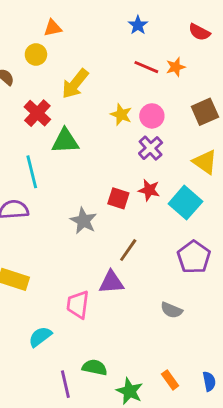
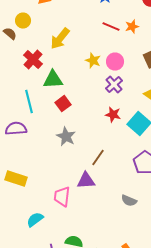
yellow circle: (36, 54) -> (23, 21), moved
red square: (118, 198) -> (63, 104), moved, turned 35

